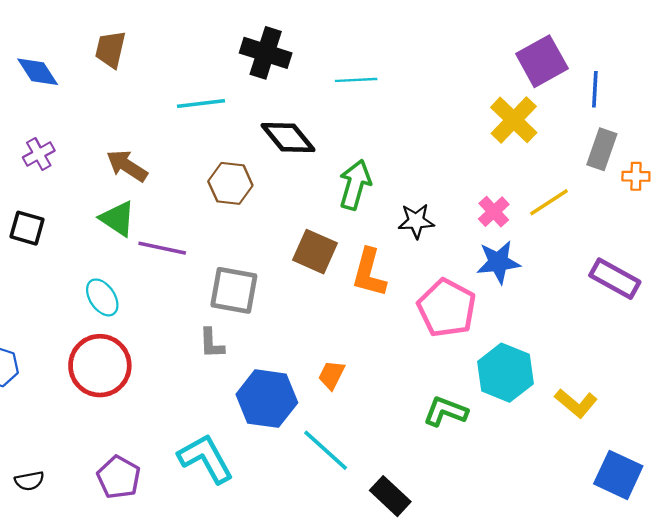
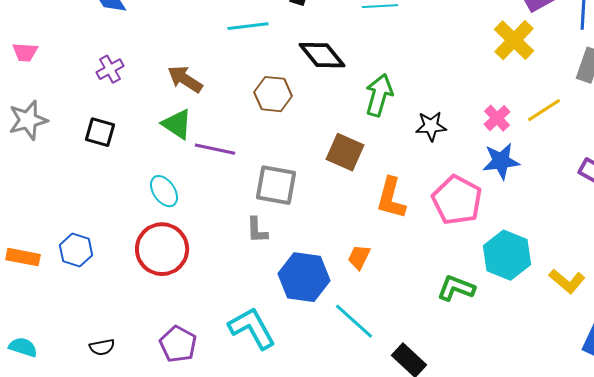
orange L-shape: (369, 273) -> (391, 198), moved

